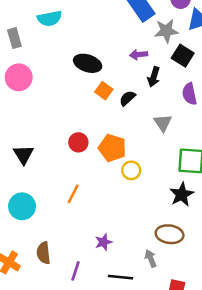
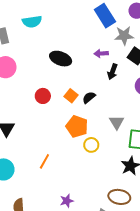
orange square: (104, 91) -> (71, 96), moved
black semicircle: (127, 98) -> (89, 97), moved
gray triangle: (163, 123) -> (117, 122), moved
red circle: (78, 142) -> (43, 96), moved

